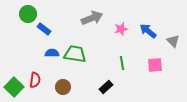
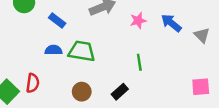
blue rectangle: (44, 29) -> (57, 21), moved
pink square: (155, 65) -> (201, 87), moved
brown circle: (63, 87) -> (82, 92), moved

